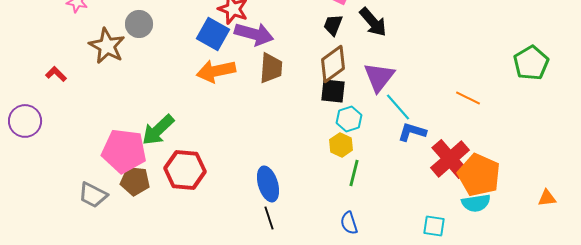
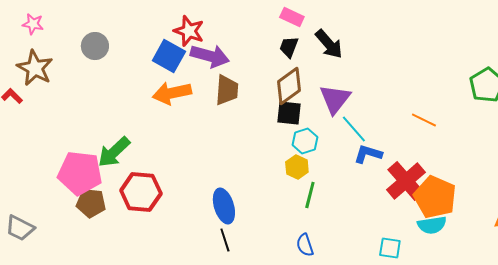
brown star: (107, 46) -> (35, 68), moved
gray trapezoid: (93, 195) -> (20, 228), moved

